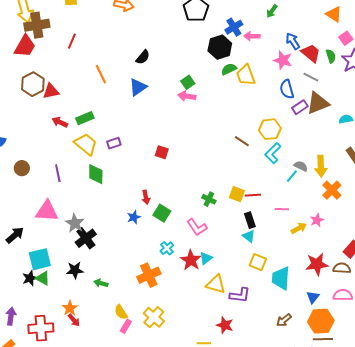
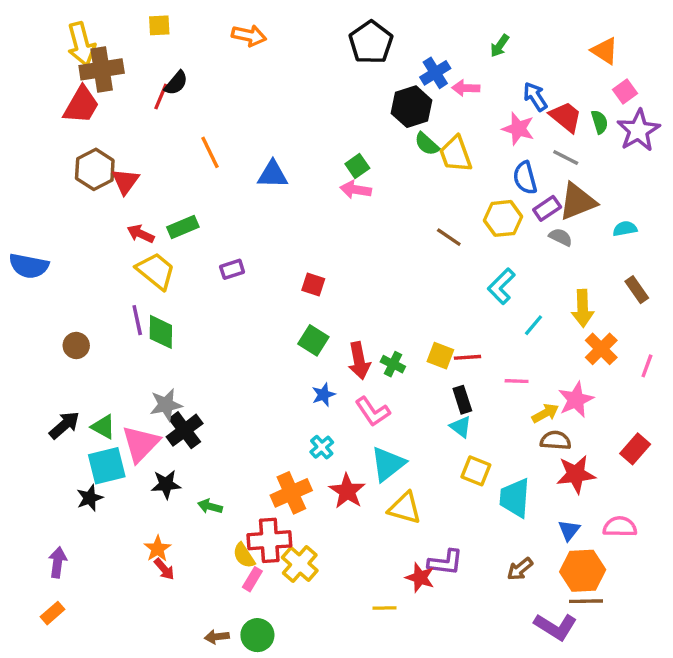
black semicircle: (143, 57) -> (176, 83), moved
green semicircle: (229, 69) -> (427, 144), turned -112
blue triangle: (138, 87) -> (273, 174), turned 36
red triangle: (51, 91) -> (125, 181), turned -42
yellow hexagon: (270, 129) -> (503, 218), moved
brown line: (242, 141) -> (449, 237), moved
yellow trapezoid: (86, 144) -> (156, 271), moved
gray semicircle: (301, 166) -> (561, 237), moved
brown circle: (22, 168) -> (76, 345), moved
green diamond: (96, 174) -> (161, 332), moved
red arrow: (146, 197) -> (359, 361), moved, size x1.5
pink triangle: (47, 211) -> (141, 444), moved, turned -50
green square: (162, 213) -> (313, 340), moved
blue star: (134, 217) -> (323, 395), moved
pink star: (317, 220) -> (576, 400), size x1.5
gray star: (75, 223) -> (166, 405), turned 30
cyan triangle: (206, 258) -> (388, 464), size x1.6
red star: (191, 260) -> (347, 491), moved
brown semicircle: (342, 268) -> (555, 440), moved
green triangle: (43, 278) -> (103, 427), moved
purple L-shape: (240, 295) -> (445, 562), moved
red cross: (41, 328) -> (269, 540), moved

